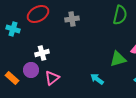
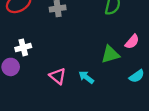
pink triangle: (52, 78) -> (58, 76), moved, turned -42

